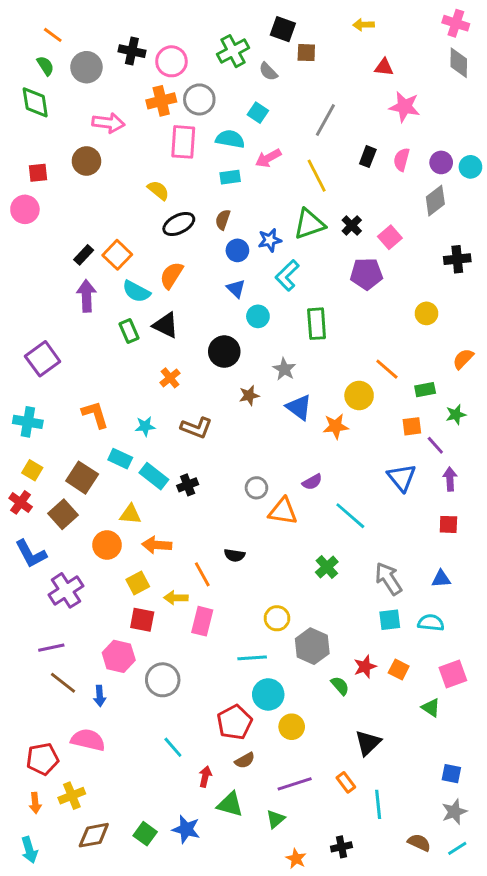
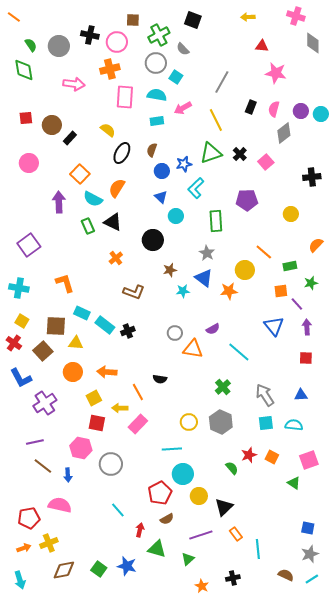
pink cross: (456, 23) -> (296, 16), moved
orange line: (53, 35) -> (14, 17), moved
brown square: (306, 53) -> (133, 20), moved
gray circle: (199, 99) -> (156, 63), moved
brown circle: (86, 161) -> (52, 125), moved
gray diamond: (435, 201) -> (284, 133), moved
pink circle: (25, 209) -> (29, 163), moved
black ellipse: (179, 224) -> (122, 153), turned -35
black rectangle: (84, 255) -> (70, 138), moved
purple pentagon: (366, 274) -> (247, 200), moved
gray star: (284, 369) -> (207, 253), moved
cyan star: (145, 426) -> (183, 291), moved
brown square: (82, 478) -> (56, 326), turned -30
yellow triangle: (130, 514) -> (76, 343), moved
pink rectangle: (202, 621) -> (138, 424), turned 30
gray hexagon: (312, 646) -> (221, 422), moved
black triangle: (368, 743) -> (224, 507), moved
orange arrow: (35, 803) -> (24, 548), turned -104

